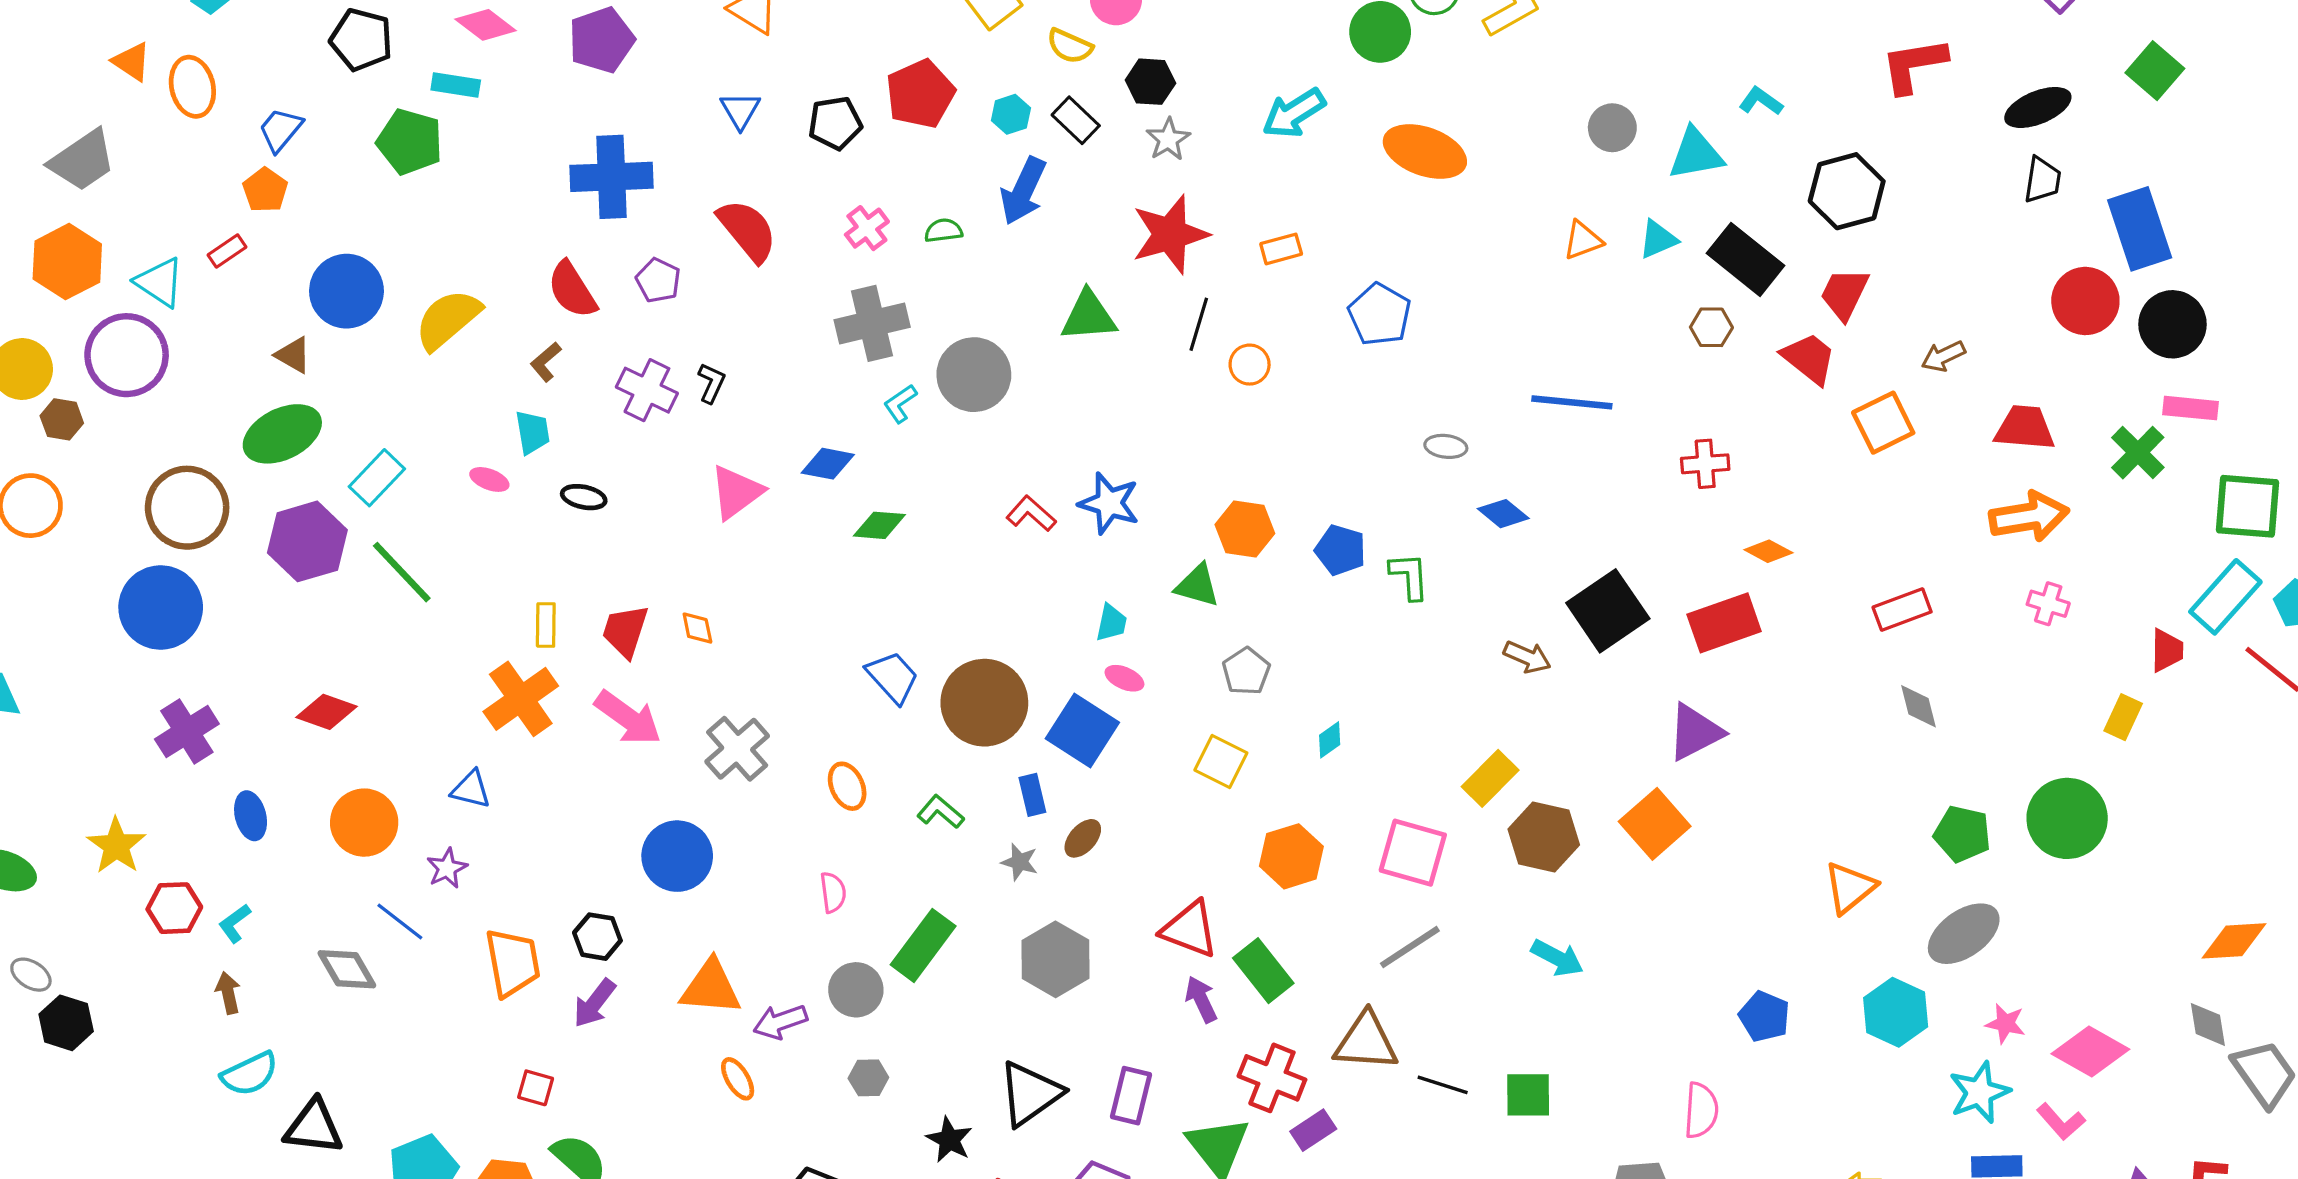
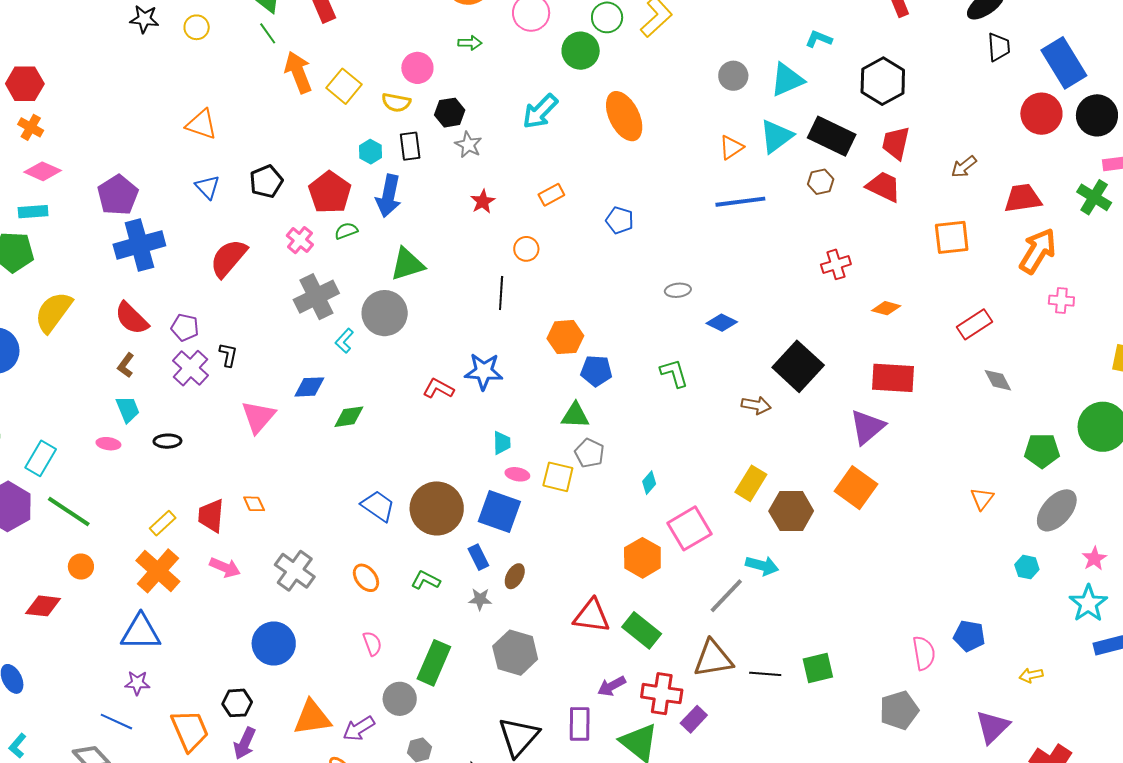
purple pentagon: (601, 40) -> (118, 195), moved
red pentagon: (920, 94) -> (330, 192), moved
black rectangle: (1076, 120) -> (410, 146), turned 52
orange ellipse: (1425, 151) -> (624, 116), turned 57
red semicircle: (747, 230) -> (228, 258), turned -87
red star: (1170, 234) -> (483, 201), size x0.5
cyan triangle: (1658, 239) -> (776, 136), size x1.4
purple pentagon: (658, 280) -> (185, 327), moved
blue pentagon: (1380, 314) -> (620, 220), size x0.7
green triangle: (1089, 316) -> (407, 264), moved
yellow semicircle: (448, 319) -> (53, 312), moved
black line: (1199, 324) -> (501, 293), moved
orange circle: (1250, 365) -> (526, 249), moved
purple cross: (647, 390) -> (190, 368), turned 30
blue line: (1572, 402) -> (740, 202), moved
orange square: (1883, 423) -> (952, 237), moved, turned 33
orange arrow: (2029, 517) -> (1038, 251), turned -36
orange hexagon: (1245, 529) -> (565, 337), moved
blue pentagon: (1340, 550) -> (596, 371), moved
green triangle: (1197, 586) -> (575, 415), moved
red rectangle: (1724, 623) -> (893, 378), moved, turned 36
yellow rectangle: (546, 625) -> (163, 523), turned 60
pink arrow: (628, 718) -> (225, 567), size x0.7
yellow square: (1221, 761) -> (558, 477), moved
blue triangle: (471, 789) -> (141, 632), size x1.6
orange circle: (364, 823) -> (81, 567), moved, size x0.6
pink square: (1413, 853) -> (689, 528), moved, turned -33
purple star: (447, 868) -> (137, 683), turned -30
orange triangle: (1850, 888) -> (982, 499), size x0.7
cyan arrow: (1557, 958) -> (762, 566), moved
purple arrow: (1201, 999) -> (612, 686), moved, turned -80
cyan hexagon: (1896, 1012) -> (1027, 567), size x0.6
blue pentagon: (1764, 1016) -> (969, 636), moved
pink star: (2005, 1024) -> (1094, 558), turned -30

